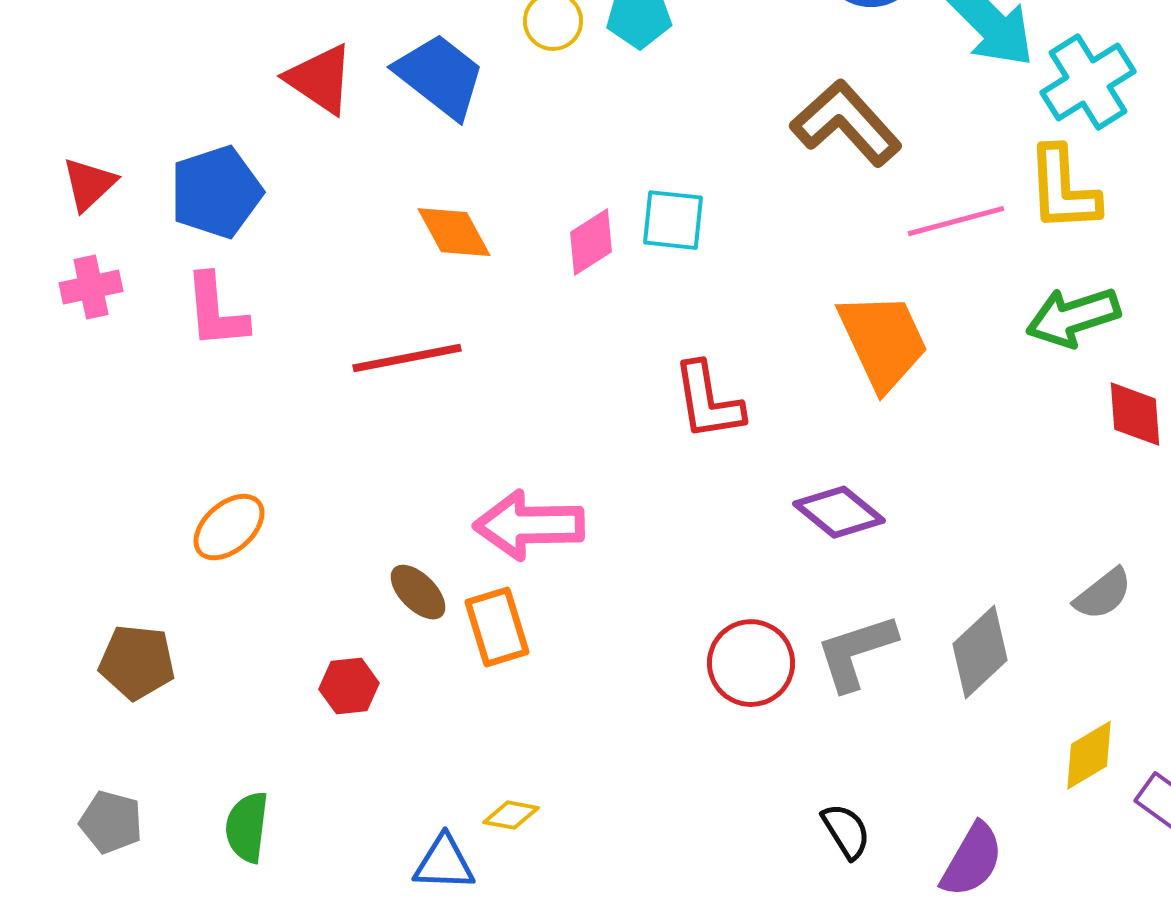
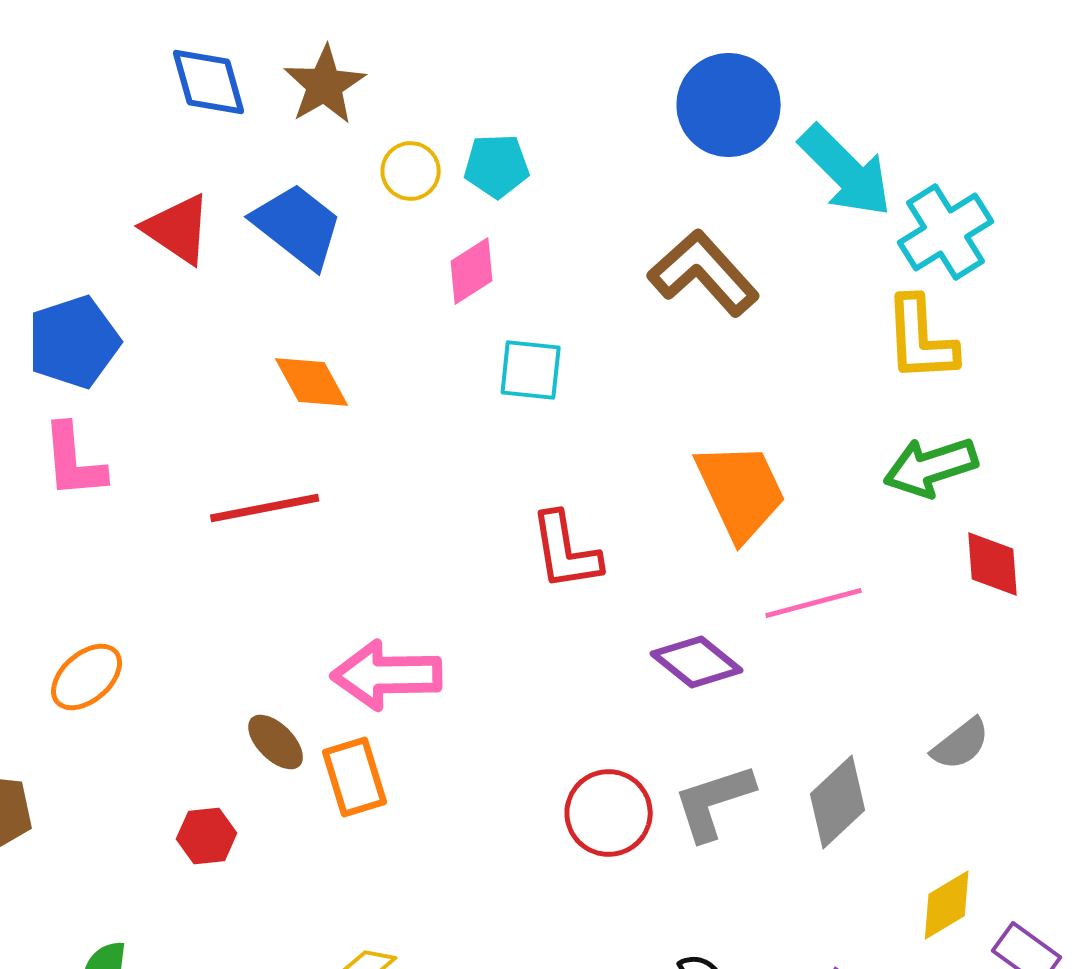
pink line: (956, 221) -> (814, 603), moved
pink diamond: (591, 242) -> (472, 271), moved

